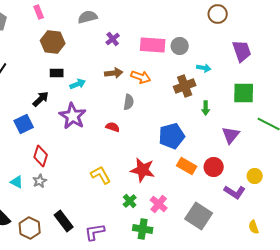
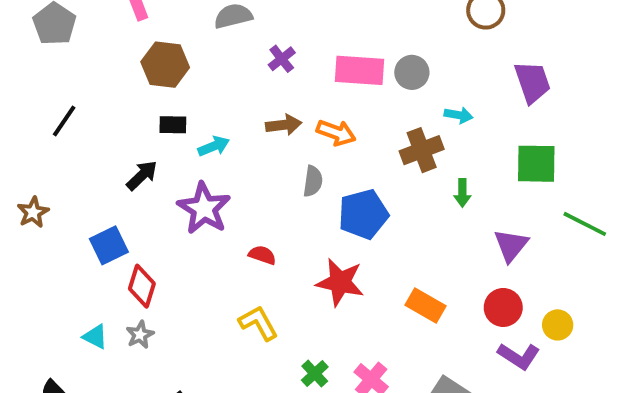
blue square: (24, 124) -> (109, 245), moved
red semicircle: (113, 127) -> (262, 255), moved
blue pentagon: (172, 136) -> (363, 214), moved
red circle: (214, 167) -> (503, 307), moved
red star: (143, 170) -> (340, 282), moved

